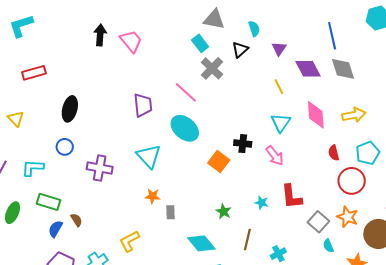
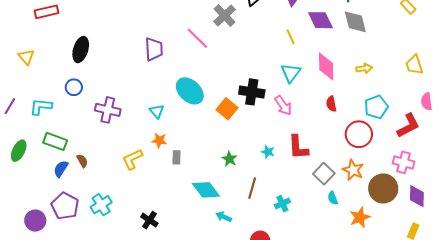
yellow arrow: (354, 115) -> (364, 68), size x0.7
cyan ellipse: (185, 128) -> (190, 91), moved
black cross: (243, 144) -> (252, 92), size x1.4
red semicircle: (334, 153) -> (331, 104), moved
cyan triangle: (149, 156) -> (157, 111), moved, size x0.6
yellow L-shape: (129, 241) -> (132, 159), moved

